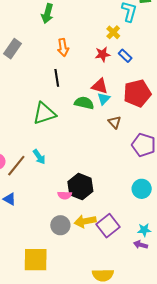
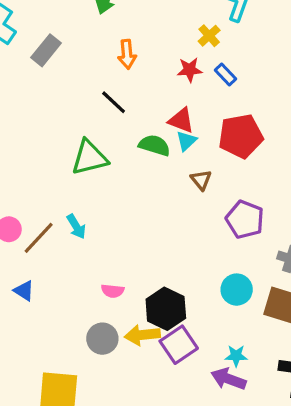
black line: (57, 78) -> (114, 102), turned -42
black hexagon: (80, 187) -> (166, 309), moved
purple arrow: (141, 245) -> (228, 379), size x1.5

